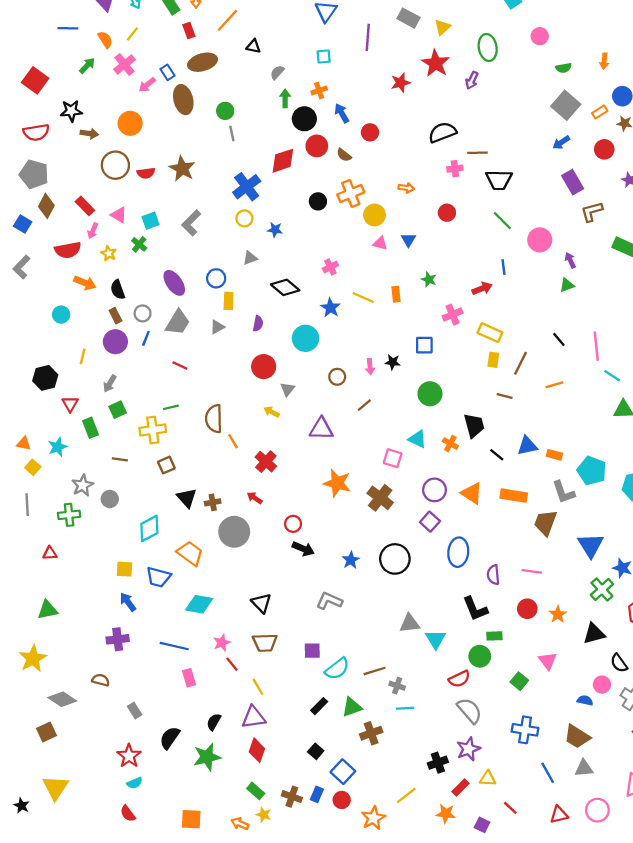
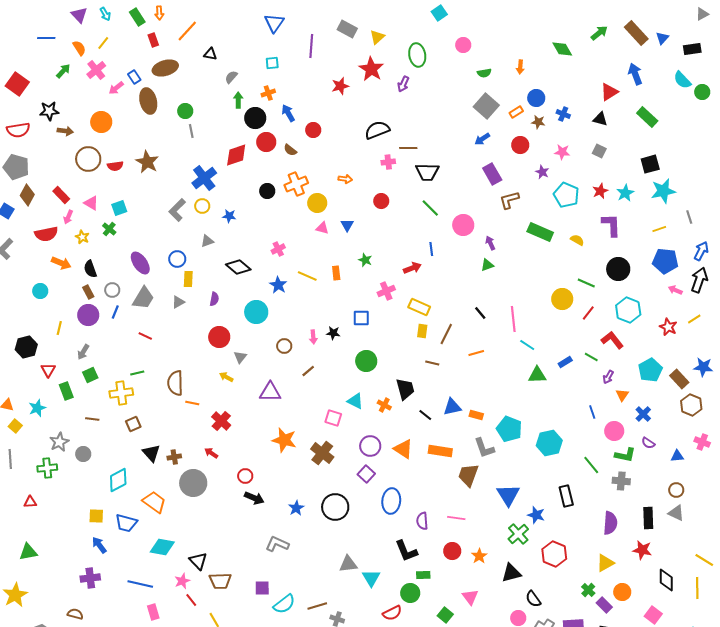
gray L-shape: (191, 223) -> (177, 210), moved
orange line: (233, 441) -> (192, 403), turned -48
black triangle: (261, 603) -> (198, 561), moved

